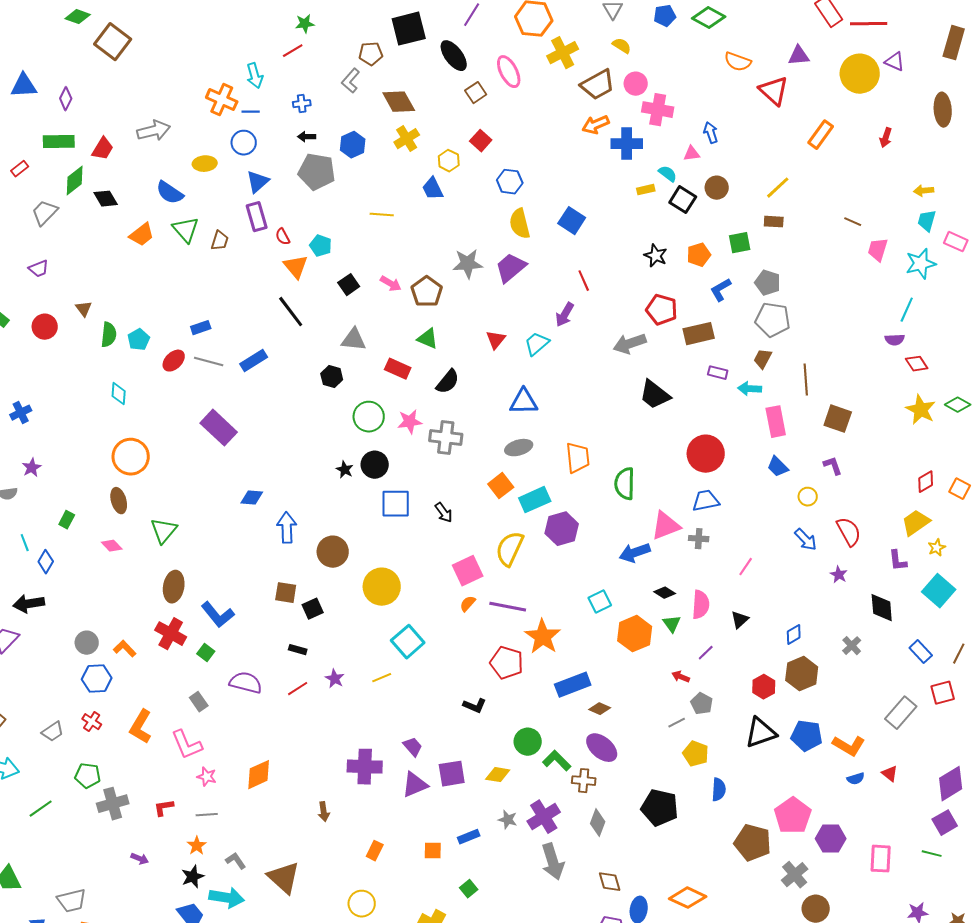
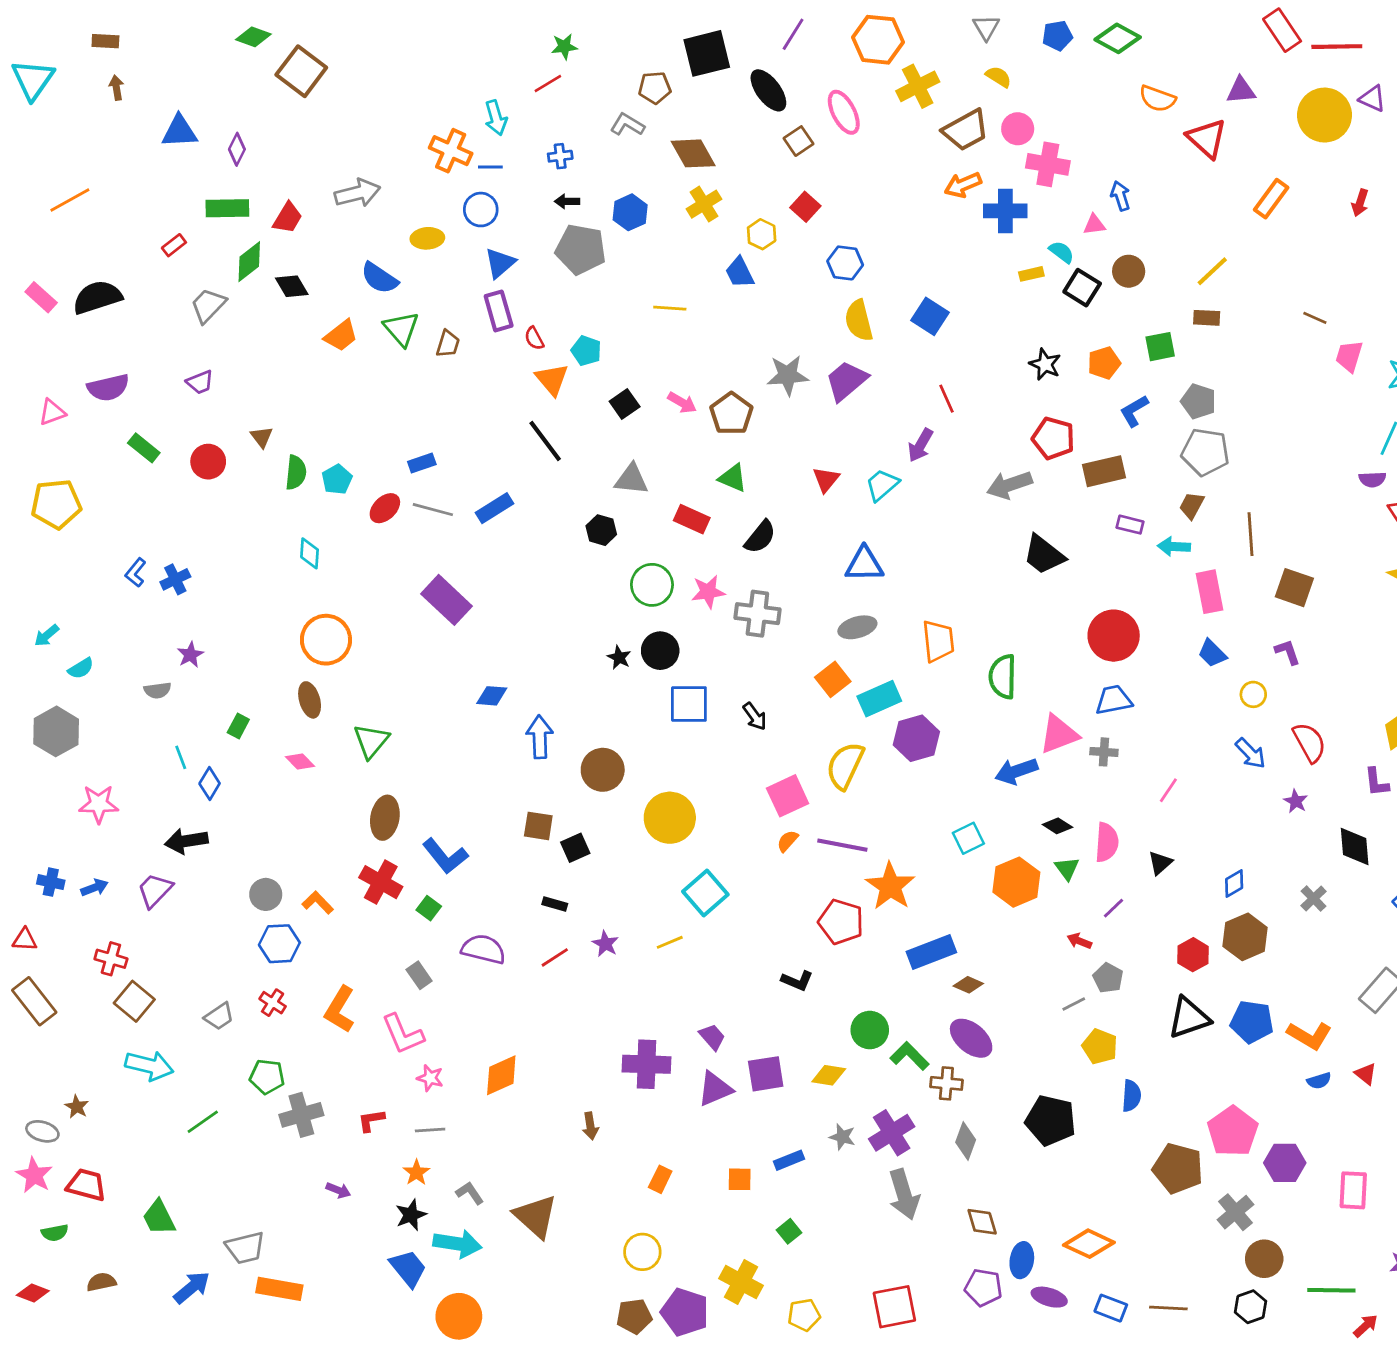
gray L-shape: (351, 81) -> (627, 125), turned 80

